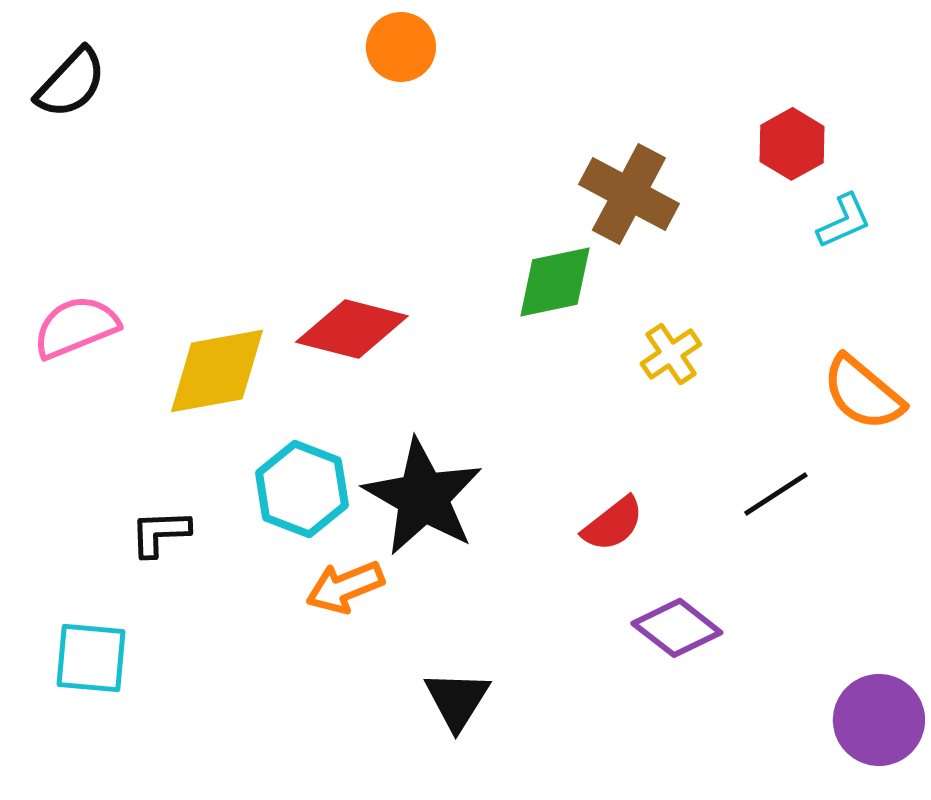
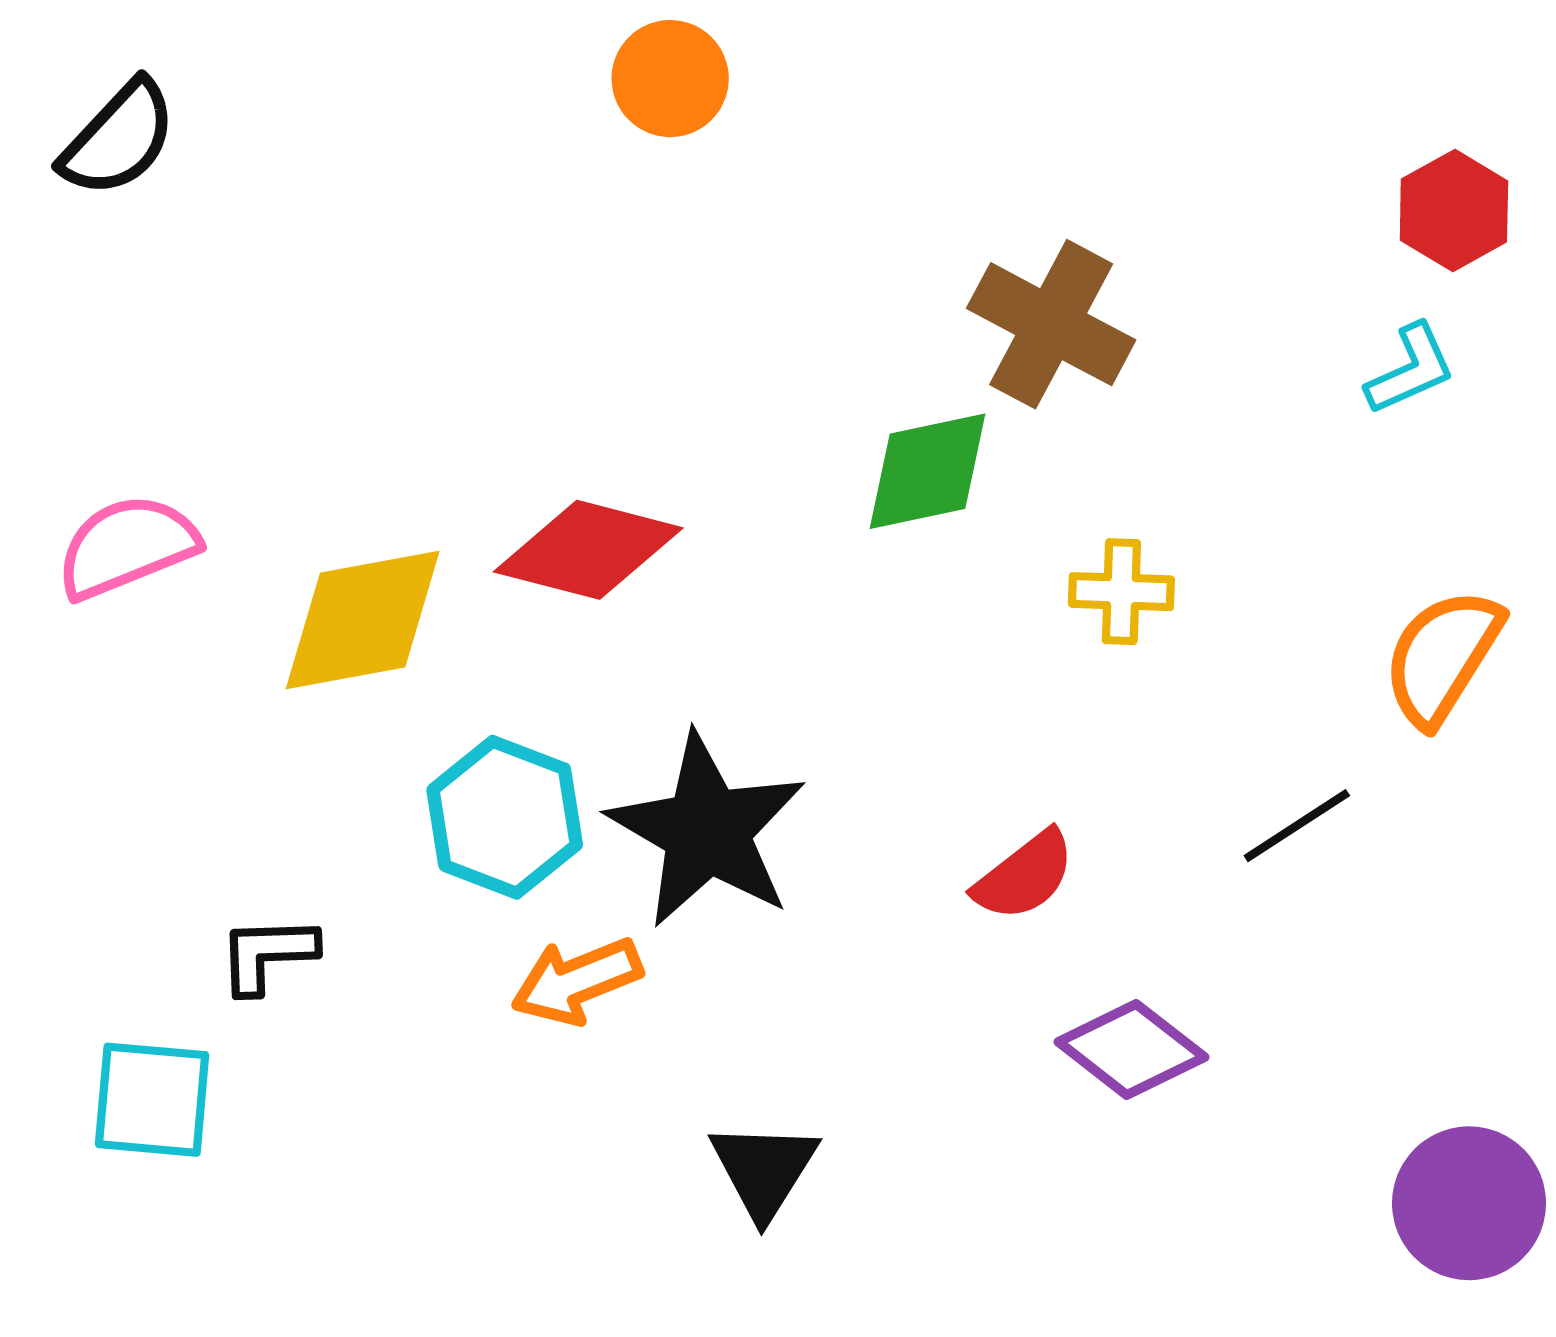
red hexagon: (792, 144) -> (1454, 211), moved
yellow cross: (671, 354) -> (1121, 592), turned 36
orange semicircle: (863, 393) -> (1442, 657), turned 82
black L-shape: (160, 533) -> (267, 954), moved

